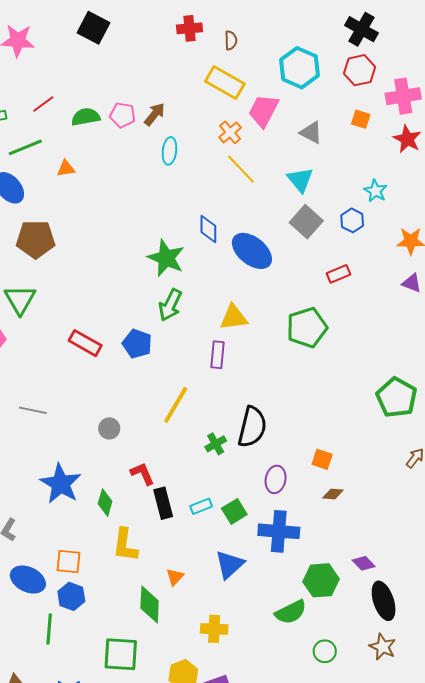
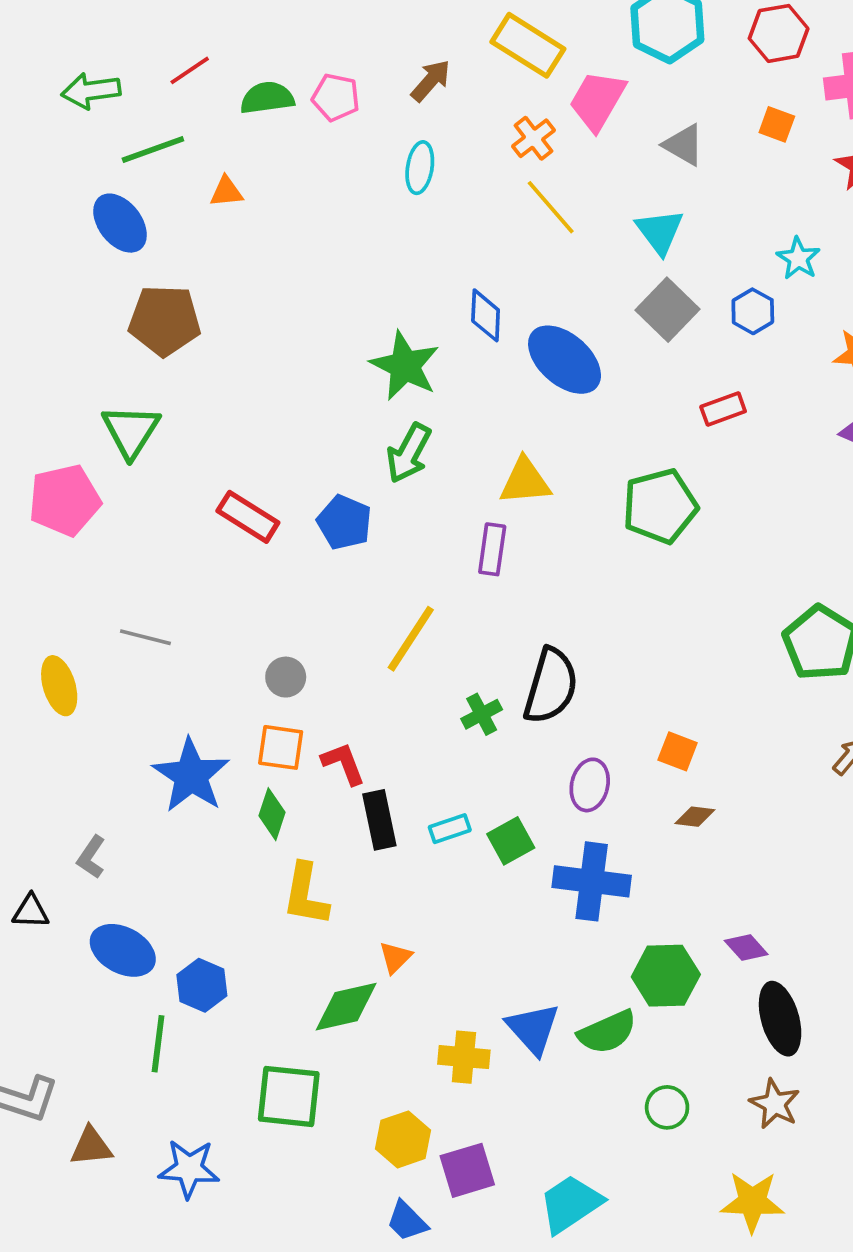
brown arrow: (155, 114) -> (431, 81), moved
orange square: (68, 561) -> (281, 747), moved
blue triangle: (230, 565) -> (533, 1029), moved, turned -32
green diamond: (150, 605) -> (346, 1007), turned 72

